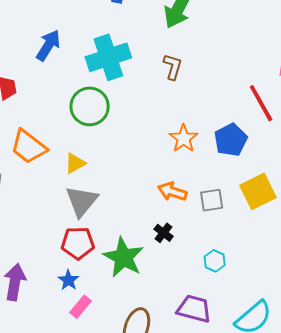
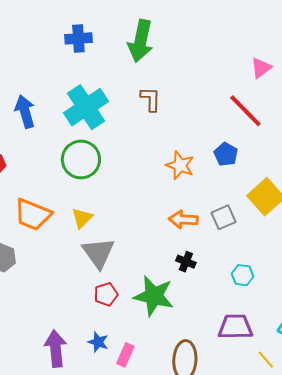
blue arrow: (48, 45) -> (25, 111), turned -32
blue pentagon: (231, 140) -> (226, 154), size x0.7
red pentagon: (78, 243) -> (106, 294), size x0.7
blue star: (68, 280) -> (98, 342), moved

